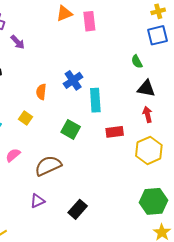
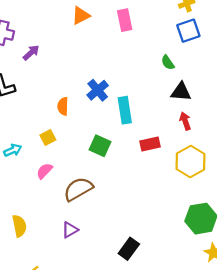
pink rectangle: (89, 21) -> (125, 20), moved
purple arrow: (18, 42) -> (31, 53), turned -84
yellow square: (25, 118) -> (48, 137), turned 32
pink semicircle: (13, 155) -> (44, 171), moved
black rectangle: (78, 209) -> (129, 249), moved

